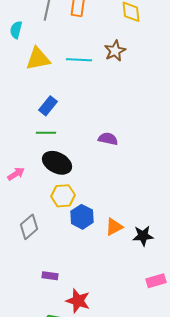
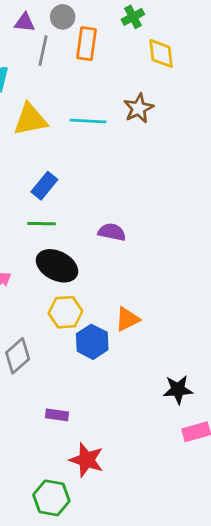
purple semicircle: (108, 139) -> (112, 232), moved
orange triangle: (114, 227) -> (127, 319), moved
black star: (143, 236) -> (178, 390), moved
purple rectangle: (50, 276) -> (57, 415), moved

